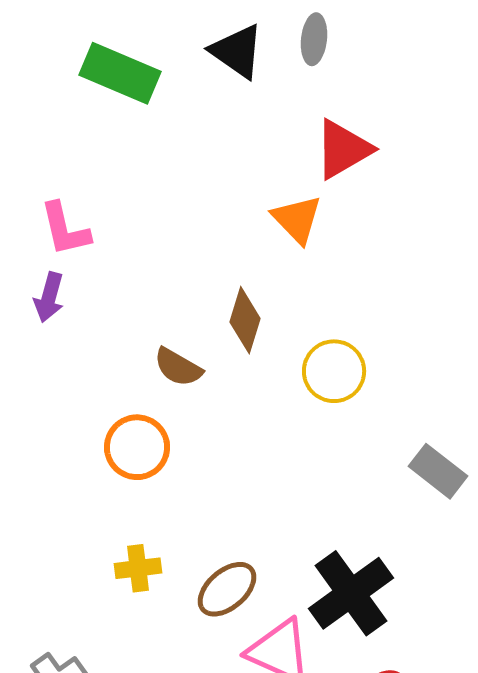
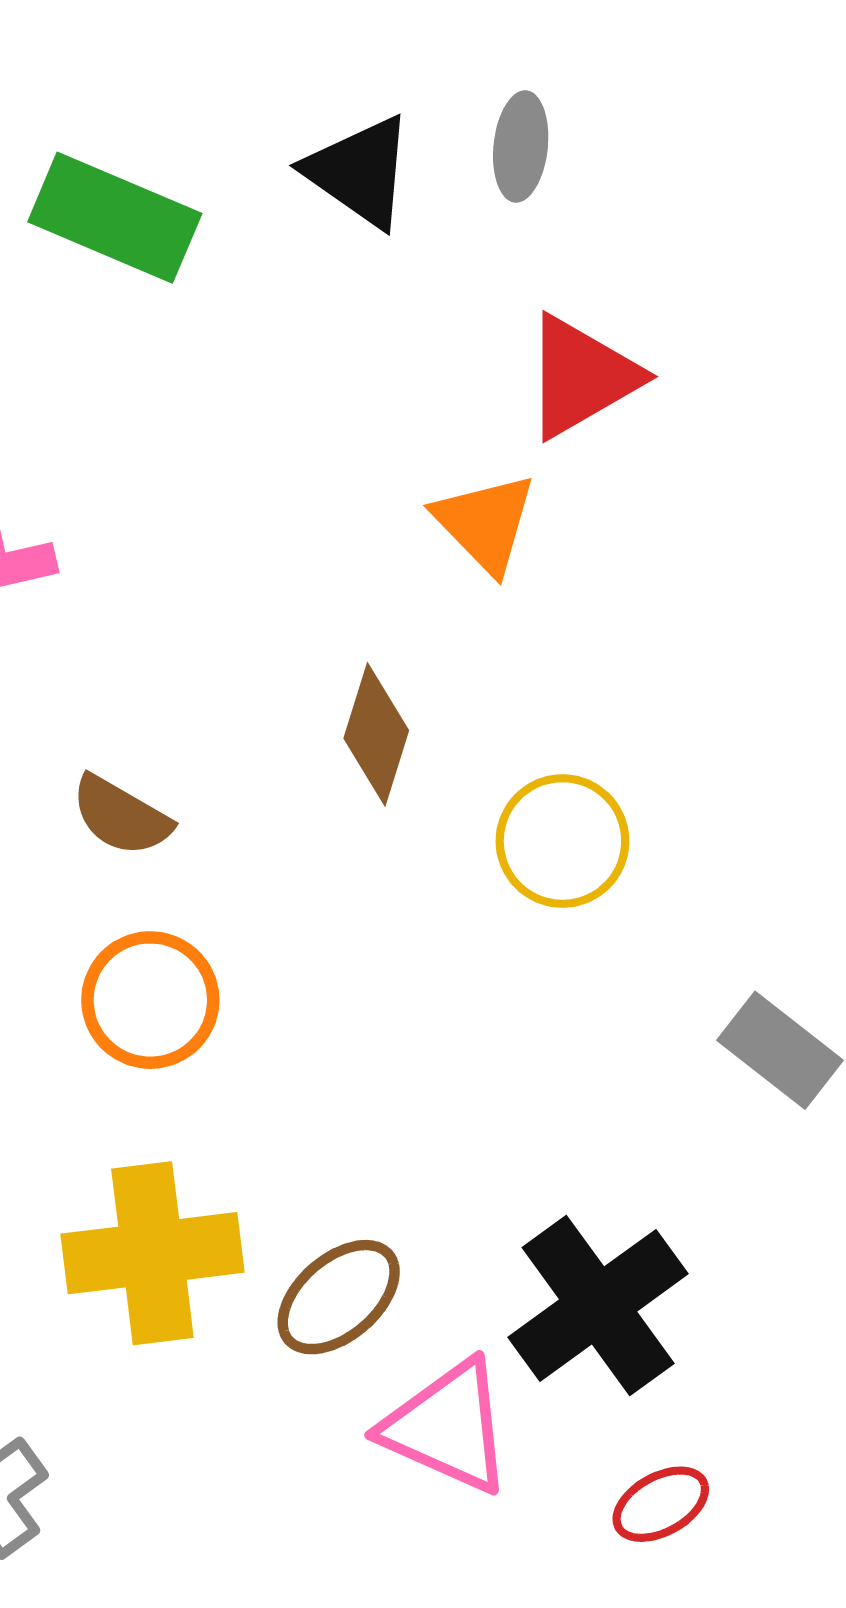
brown semicircle: (178, 367) -> (121, 816), moved
yellow cross: (138, 568) -> (152, 1253), size x1.8

